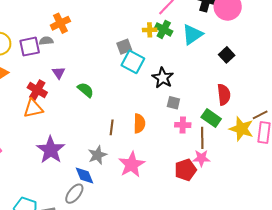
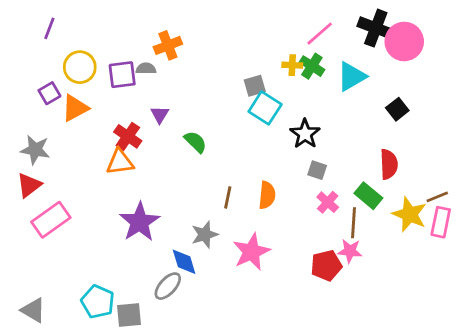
pink cross: (183, 125) -> (328, 202), turned 35

